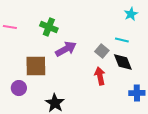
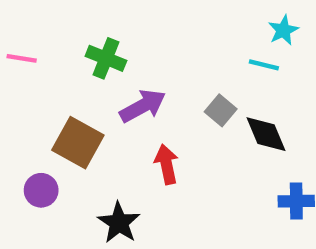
cyan line: (122, 40) -> (264, 65), moved
brown square: (36, 66) -> (78, 143), turned 30
red arrow: (100, 76) -> (167, 164), moved

